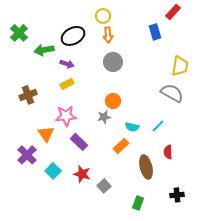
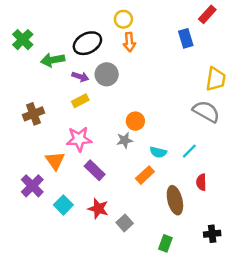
gray circle: (113, 62) -> (107, 74), moved

